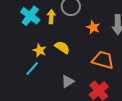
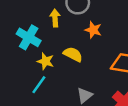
cyan cross: (30, 16) -> (29, 37), moved
orange star: (93, 27) -> (93, 30), moved

